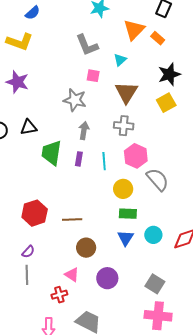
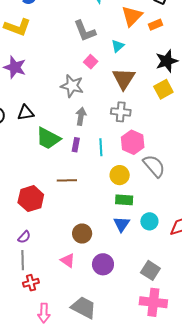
orange rectangle: (158, 38) -> (155, 25), turned -64
pink square: (93, 76) -> (91, 62), turned 32
green trapezoid: (51, 153) -> (48, 138), turned -72
brown line: (72, 220) -> (67, 180), moved
red cross: (59, 295) -> (31, 283), moved

